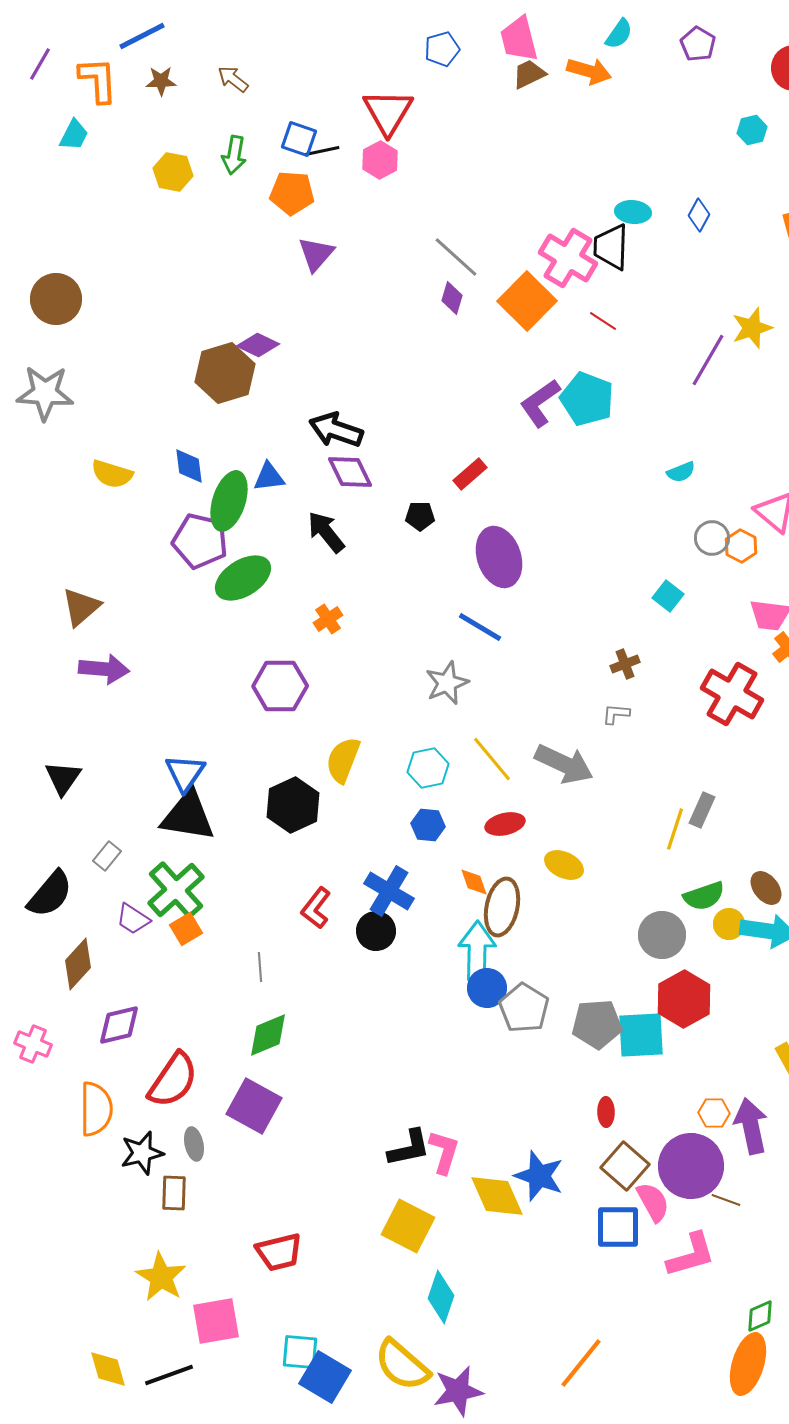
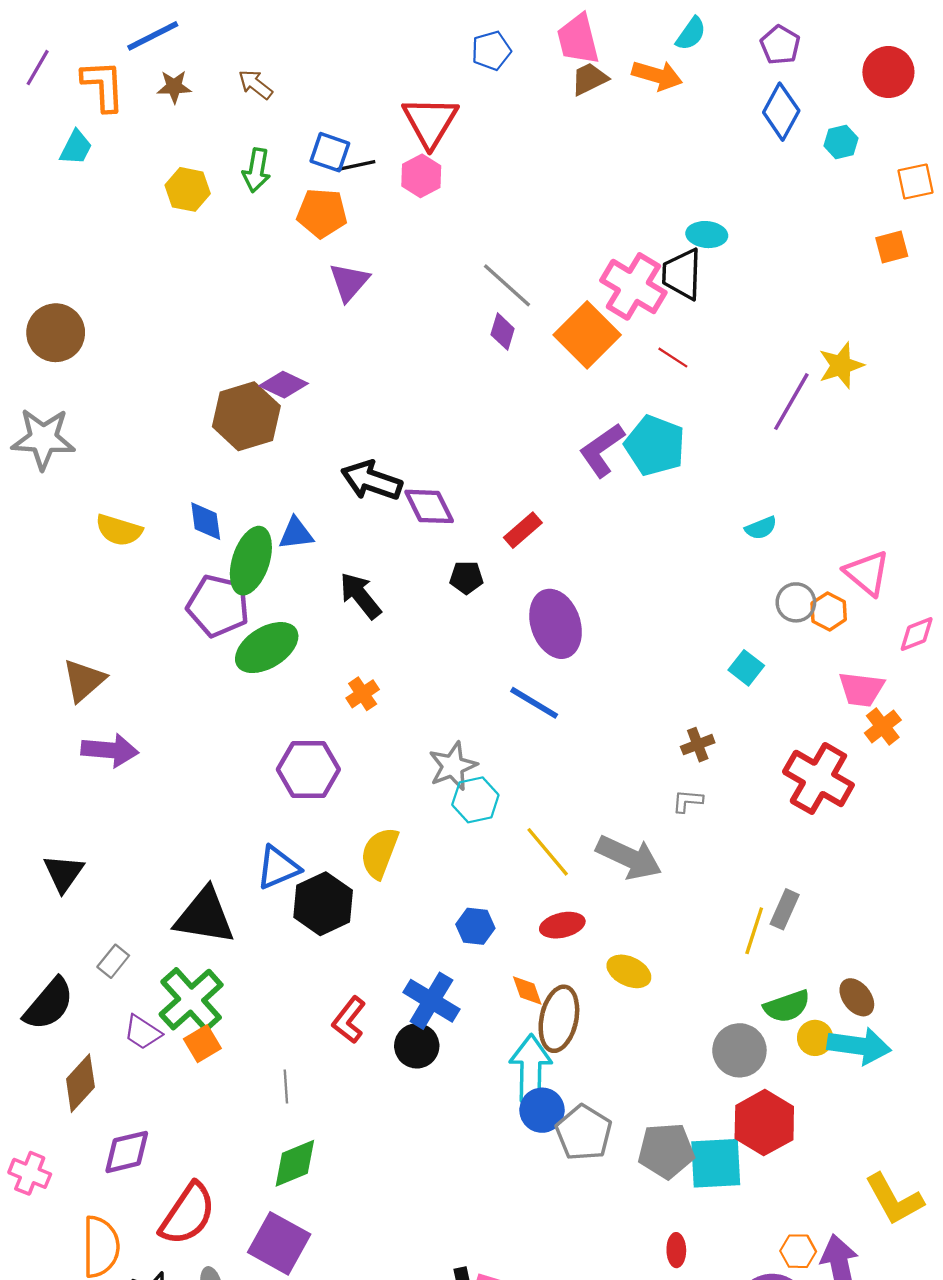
blue diamond: (699, 215) -> (781, 112), moved, size x1.5
purple diamond: (350, 472) -> (429, 506), moved
gray star: (447, 683) -> (453, 766), moved
cyan hexagon: (428, 768) -> (475, 800), moved
blue triangle: (185, 773) -> (278, 868), moved, turned 33

